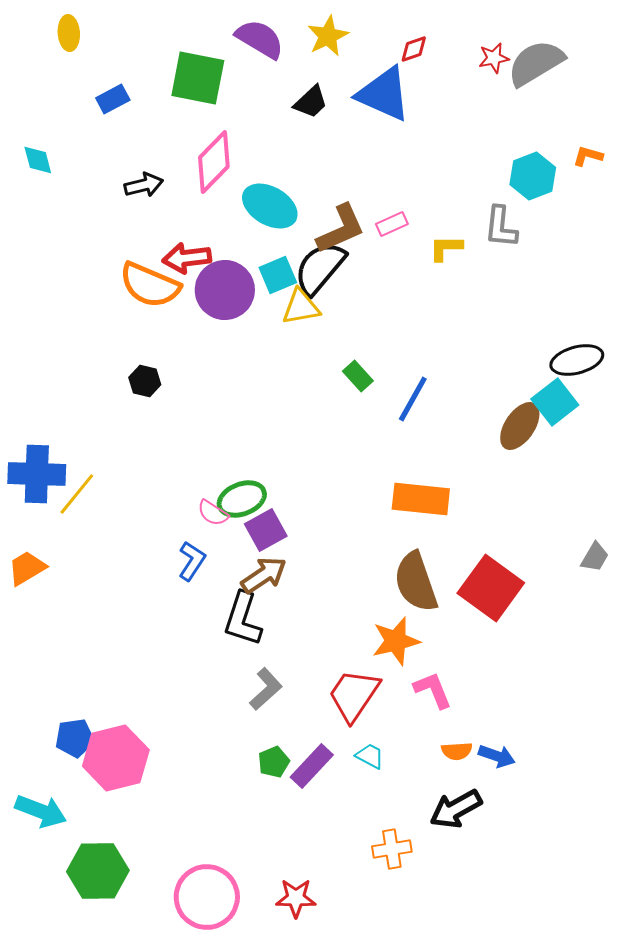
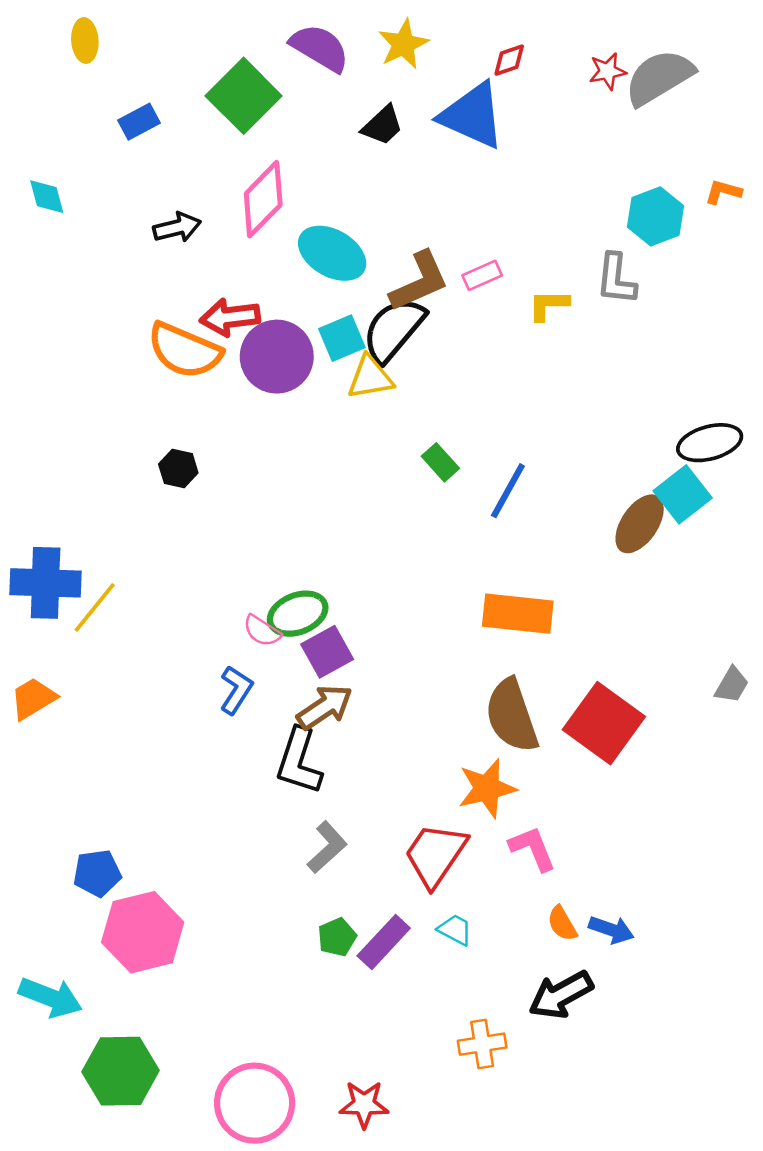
green square: (198, 78) -> (244, 96), turned 34
blue pentagon: (75, 738) -> (97, 873), moved
orange semicircle: (457, 751) -> (562, 924), turned 64

